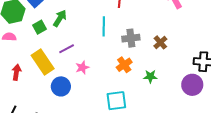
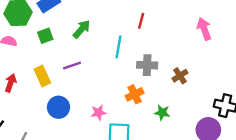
green arrow: (60, 18) -> (82, 29), moved
yellow rectangle: (43, 62) -> (42, 76), size x0.7
pink star: (82, 67) -> (99, 112), moved

